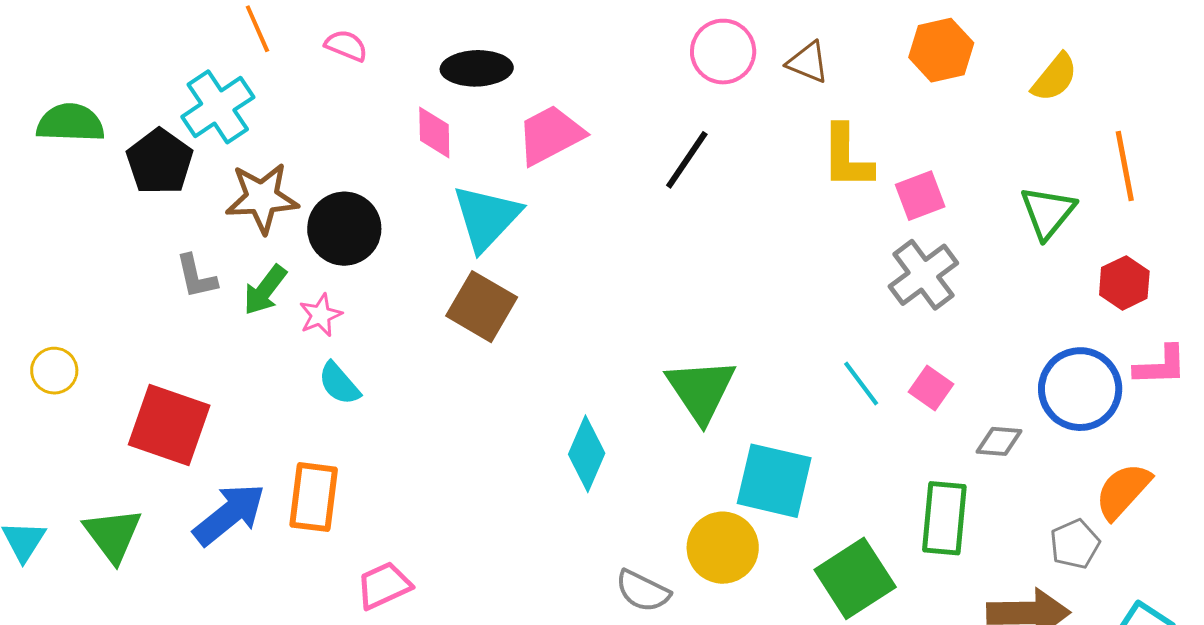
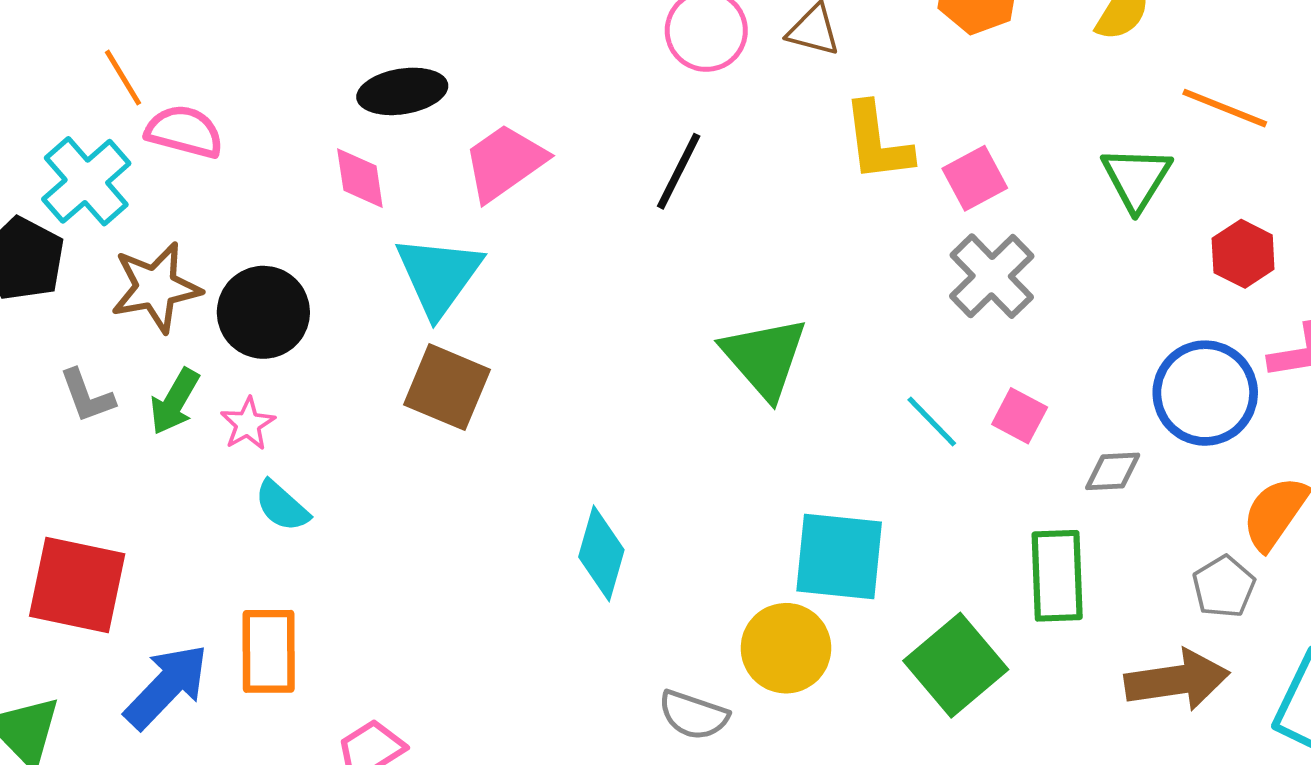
pink semicircle: (346, 46) -> (184, 131), moved, size x1.4
orange line: (1125, 166) -> (1225, 108), turned -50
green triangle: (701, 390) -> (765, 358), moved

